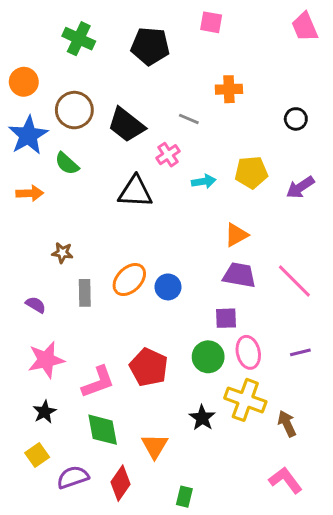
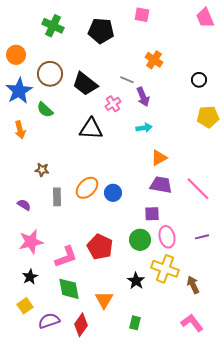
orange cross: (229, 89) -> (154, 60), turned 36
yellow pentagon: (251, 172) -> (208, 117), moved
cyan arrow: (204, 181) -> (144, 128), moved
purple arrow: (300, 187) -> (143, 97), moved, turned -78
orange arrow: (30, 193) -> (20, 130), turned 78
green rectangle: (184, 497) -> (135, 323), moved

